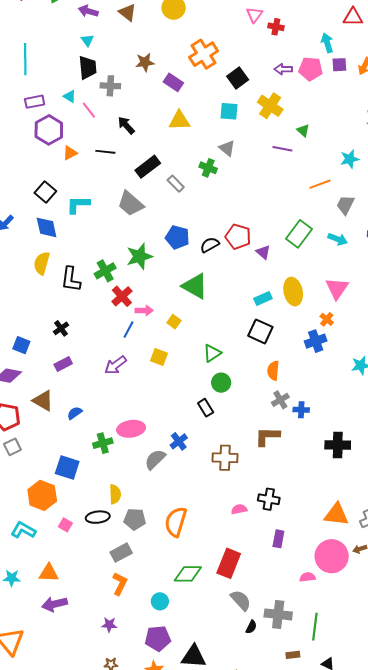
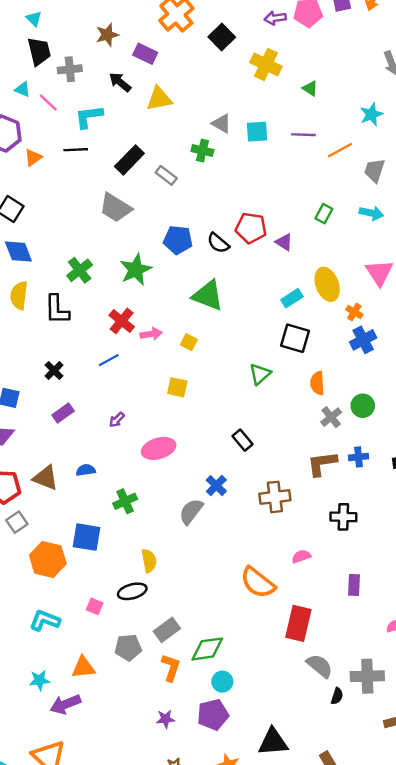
cyan square: (229, 111) -> (257, 132), moved
black arrow: (126, 125) -> (120, 82), moved
purple line: (282, 149) -> (303, 135), moved
cyan L-shape: (78, 205) -> (89, 117), moved
green rectangle: (299, 234) -> (324, 214), size x0.6
black semicircle: (210, 245) -> (218, 243), turned -102
green cross: (105, 271) -> (80, 270), moved
orange cross: (327, 319) -> (354, 312), moved
blue line: (128, 330) -> (109, 360), moved, turned 42
green triangle: (212, 353) -> (260, 374), moved
purple arrow: (116, 365) -> (117, 420), moved, size x0.6
green circle: (221, 383) -> (363, 406), moved
brown triangle: (43, 401) -> (46, 478), moved
blue cross: (301, 410) -> (358, 457), moved
blue semicircle: (75, 413) -> (86, 470), turned 35
pink ellipse: (131, 429) -> (159, 448), moved
orange hexagon: (42, 495) -> (48, 559), moved
black cross: (269, 499) -> (343, 517), moved
gray pentagon: (135, 519) -> (128, 647), moved
orange semicircle: (176, 522) -> (258, 582), moved, turned -60
green diamond: (188, 574) -> (207, 649), moved
purple arrow: (55, 604) -> (65, 704), moved
purple pentagon: (158, 638) -> (213, 715), moved

